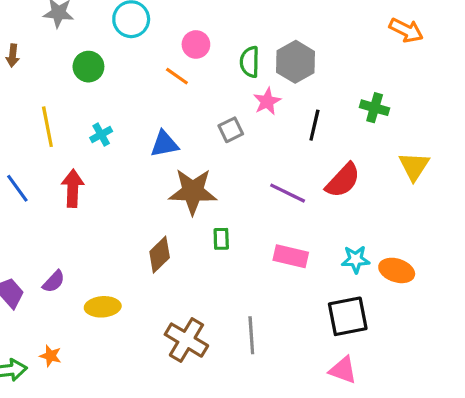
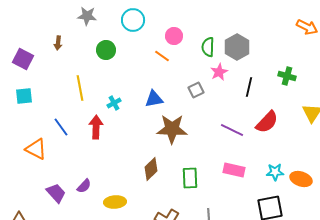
cyan cross: (101, 135) -> (114, 103), moved
green rectangle: (221, 239) -> (190, 178), moved, size x1.5

